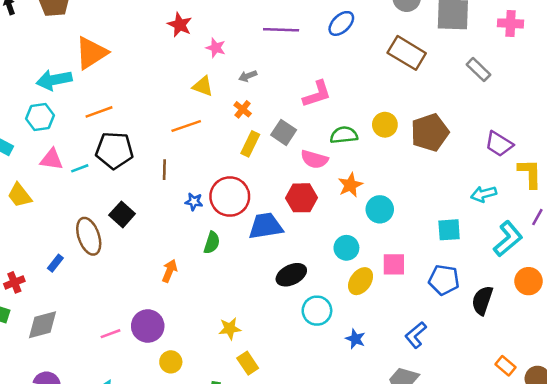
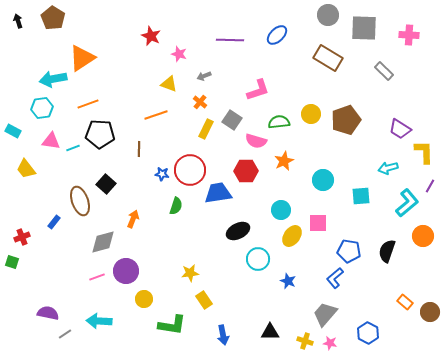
cyan circle: (380, 209) -> (323, 180), moved
orange arrow: (170, 271) -> (133, 219), moved
blue pentagon: (444, 280) -> (349, 251), moved
gray diamond: (43, 325) -> (103, 242), moved

